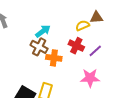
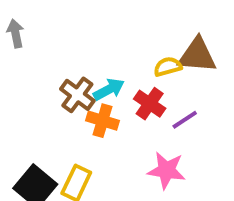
brown triangle: (96, 17) -> (197, 55), size x1.5
cyan arrow: (43, 31) -> (109, 89), moved

